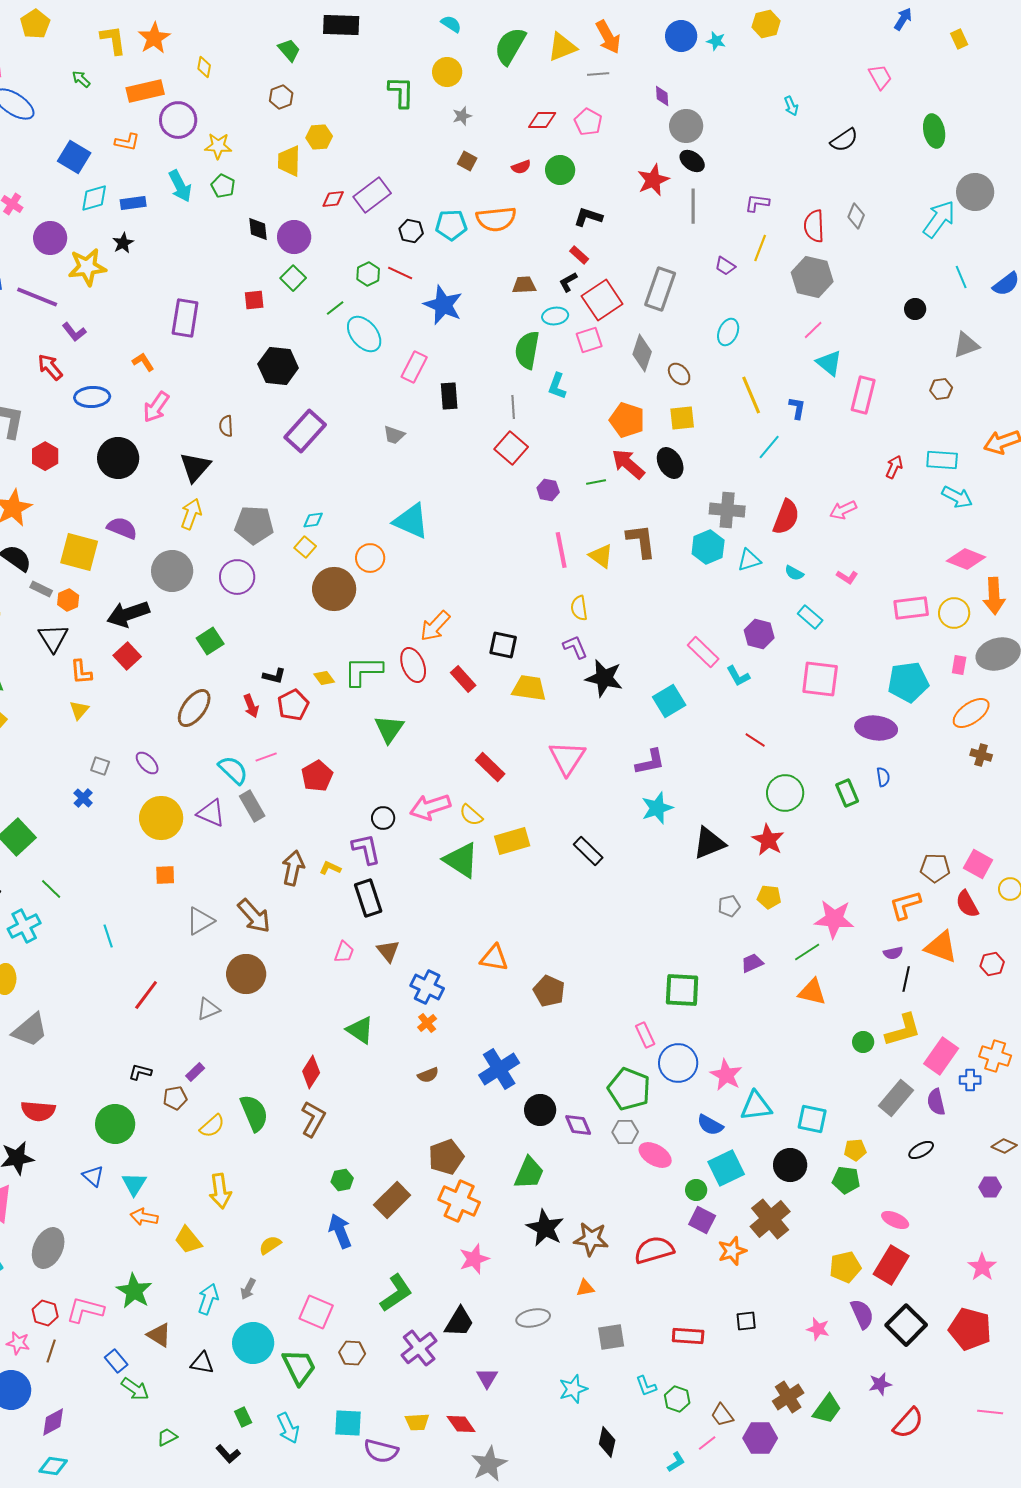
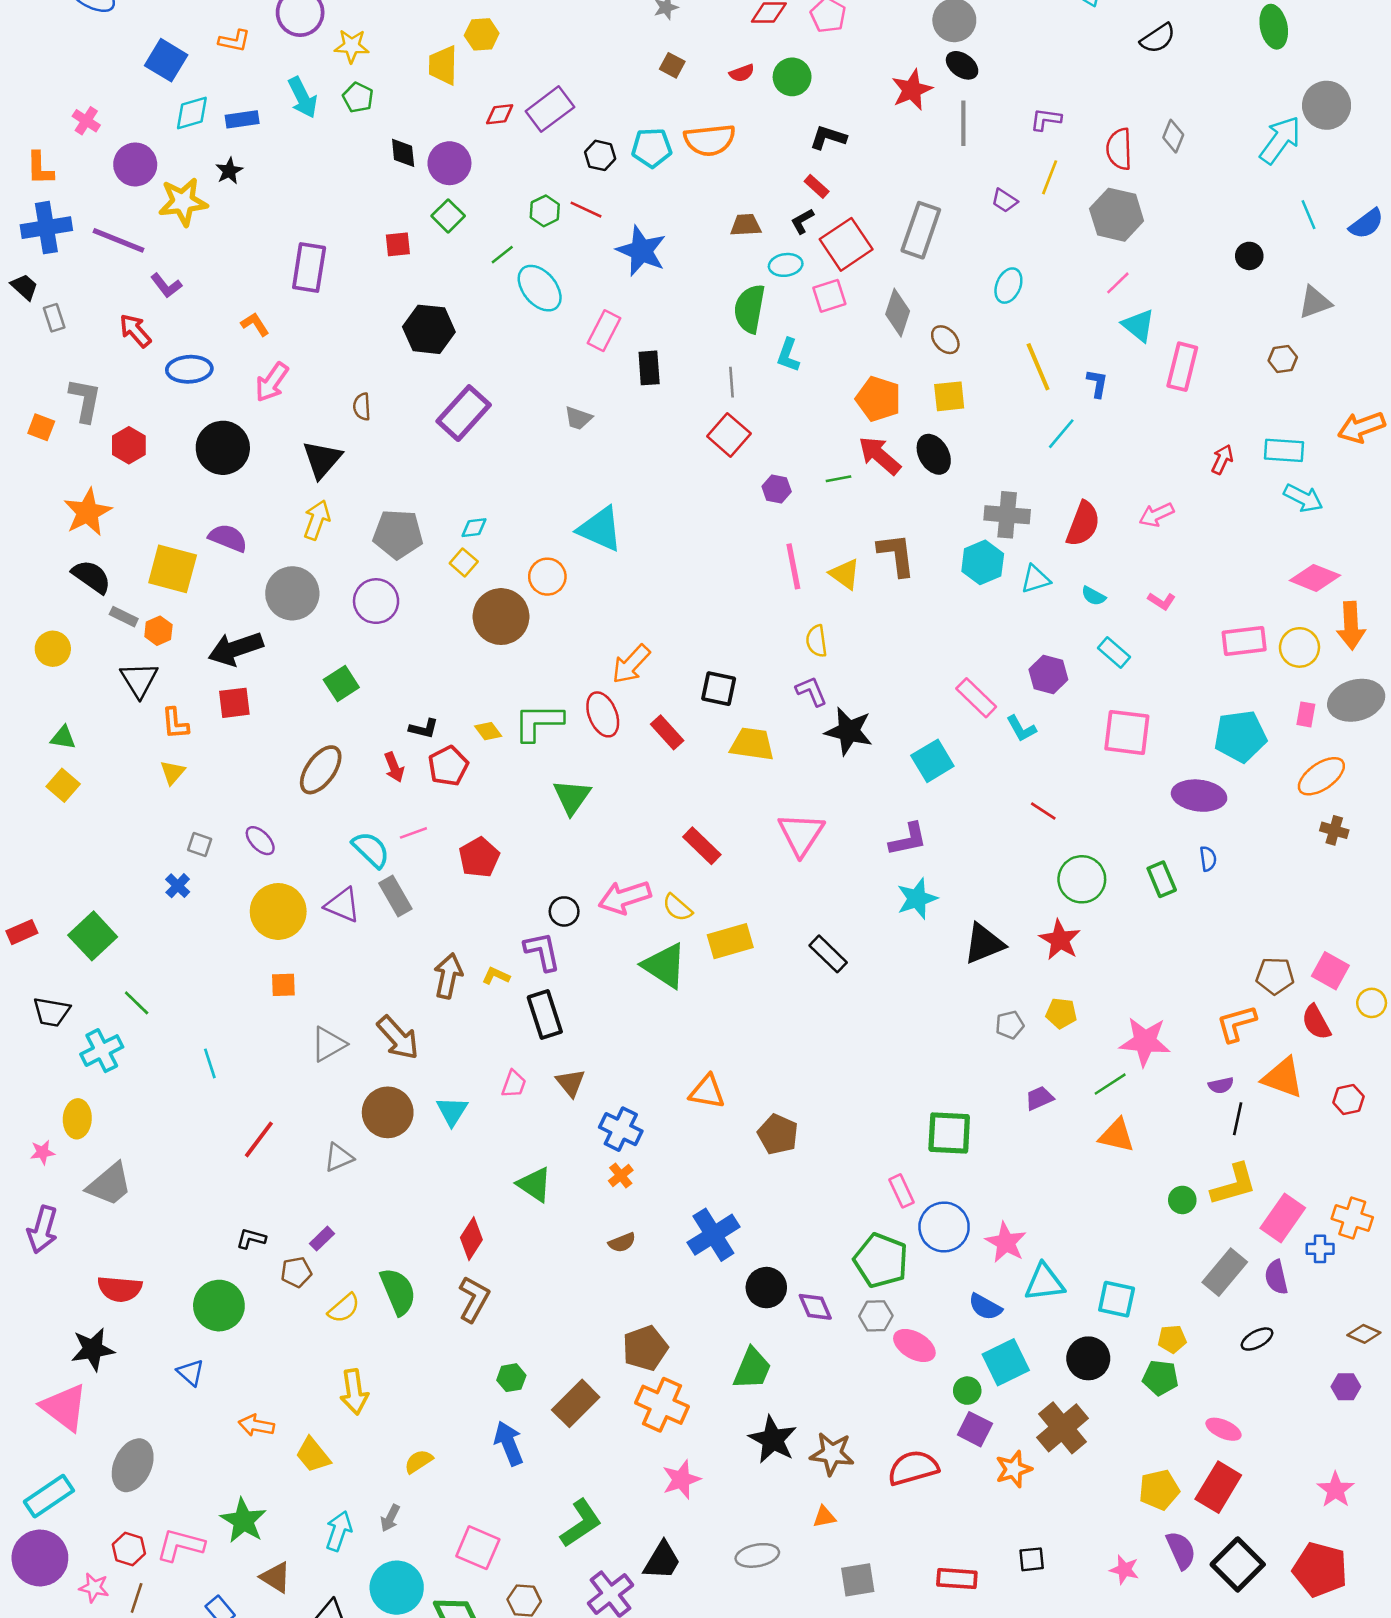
red square: (127, 656) -> (234, 703), turned 36
cyan triangle: (134, 1184) -> (452, 1111), moved

